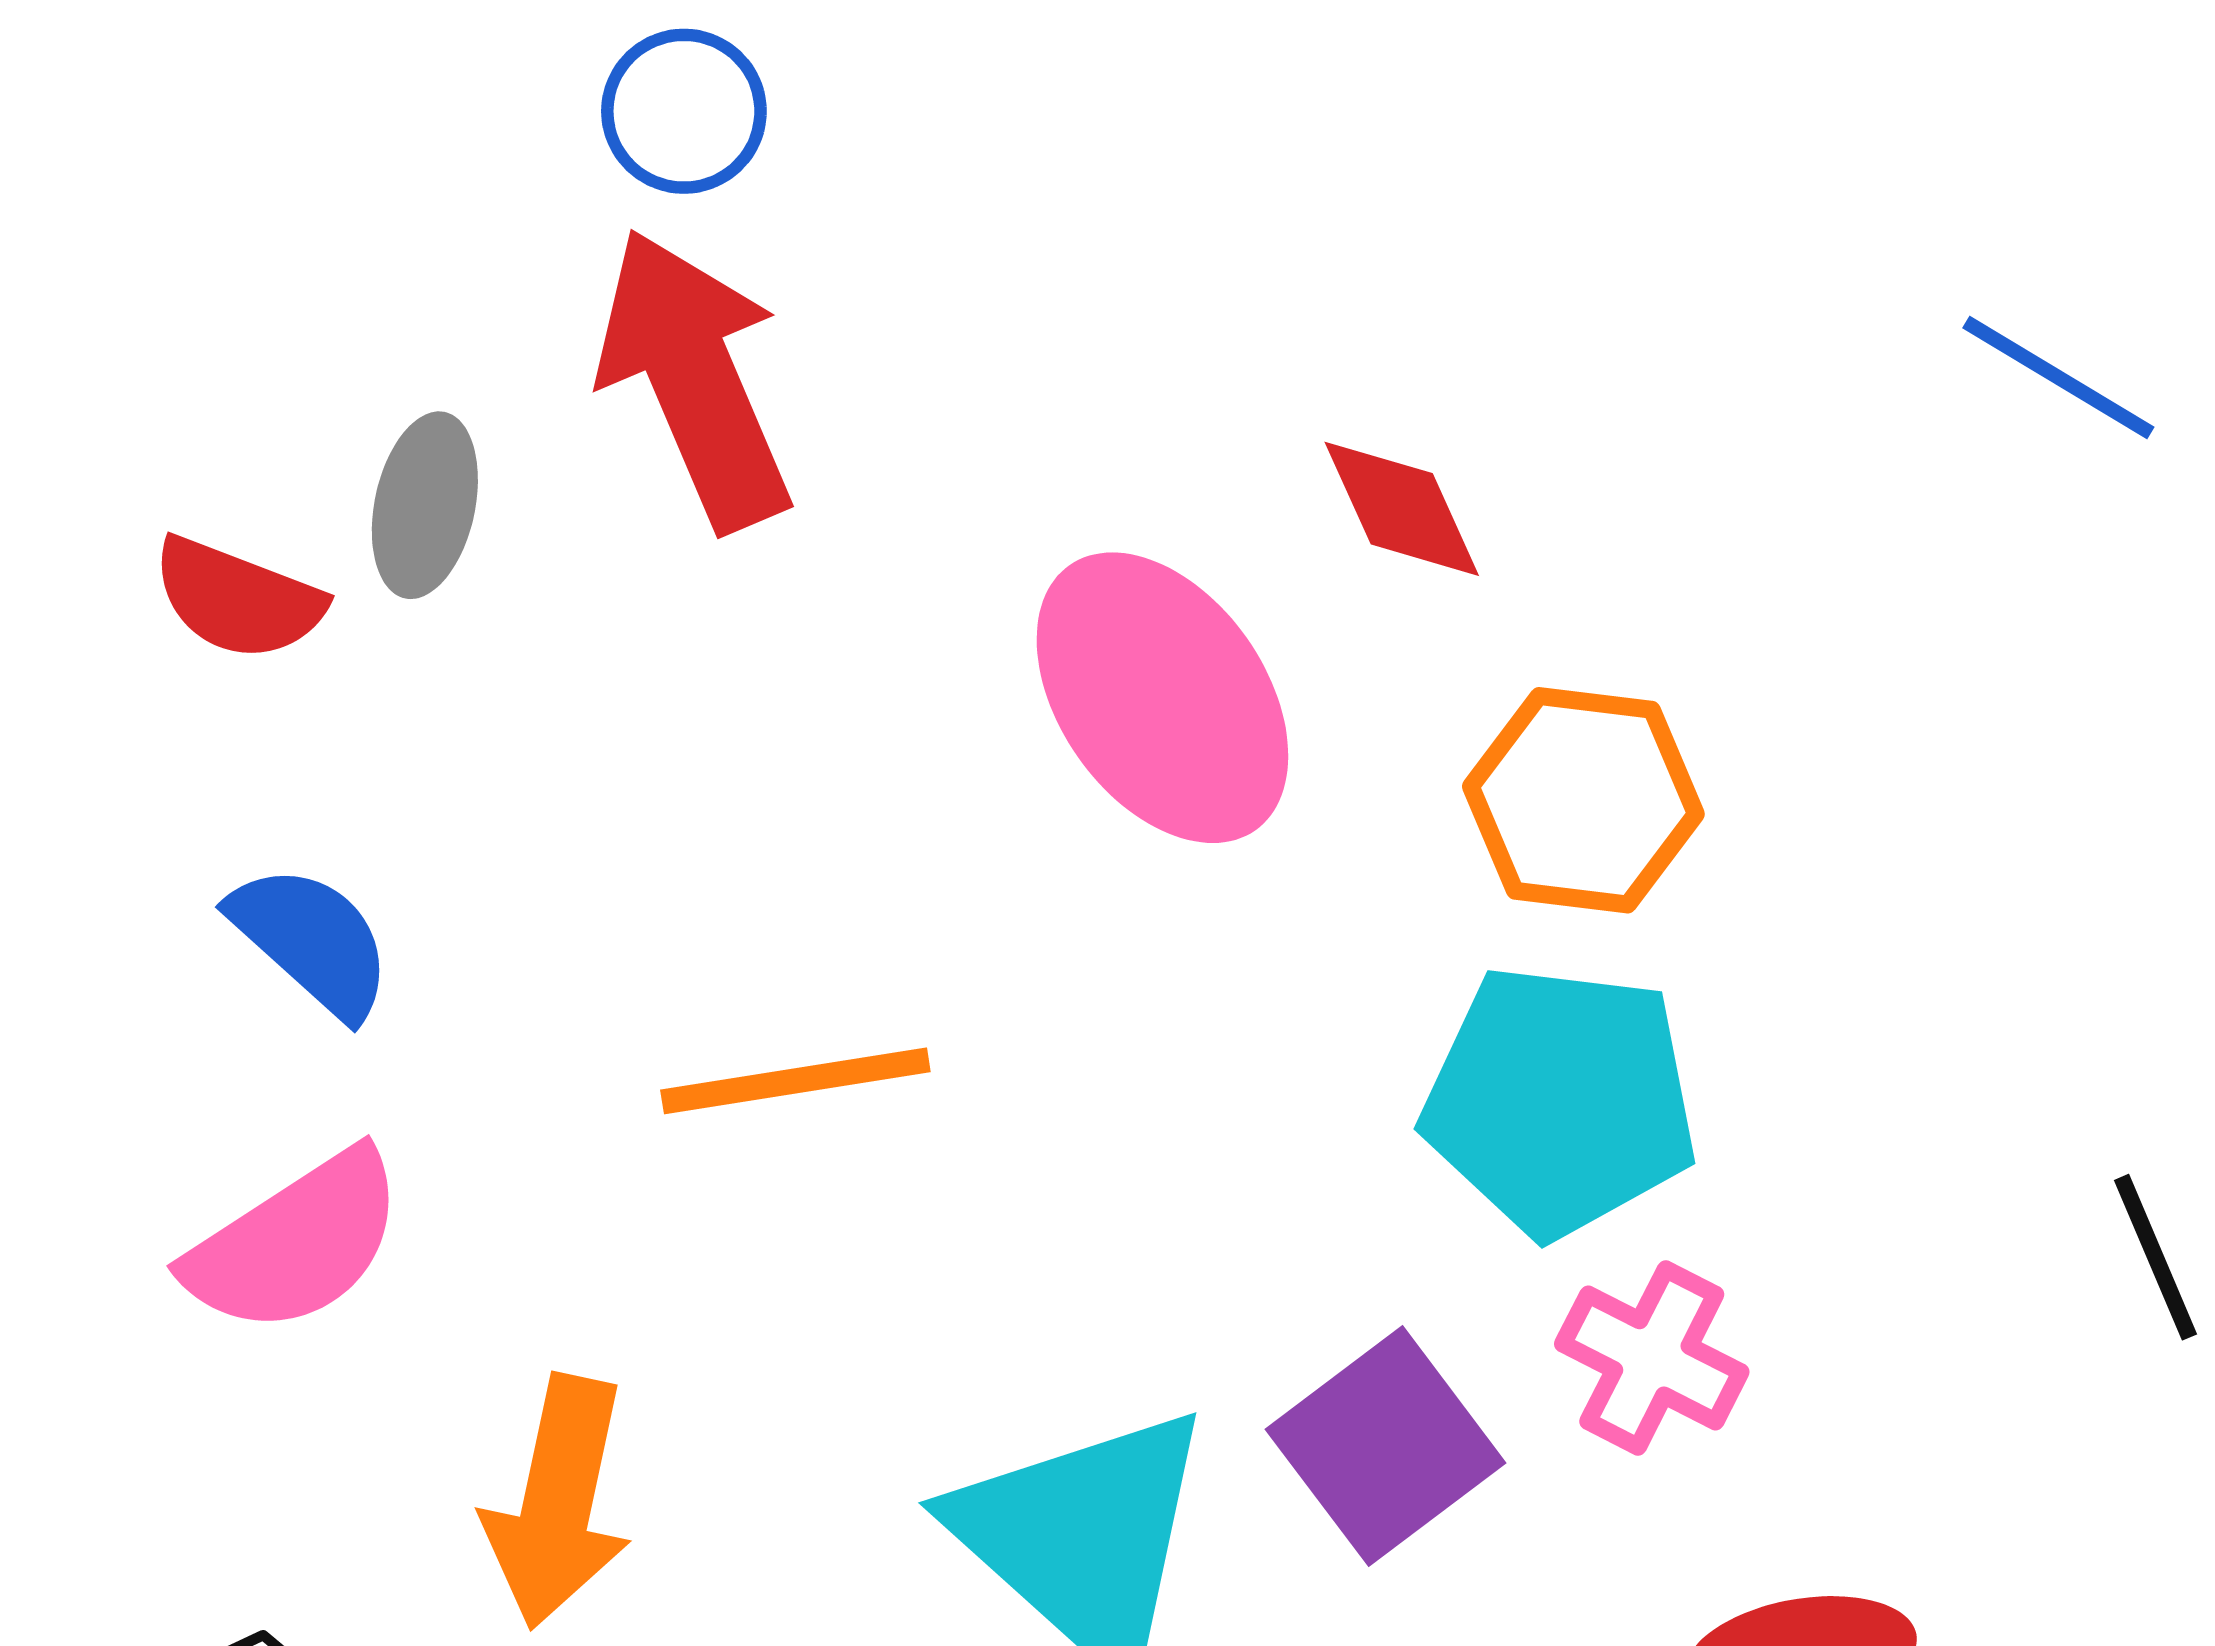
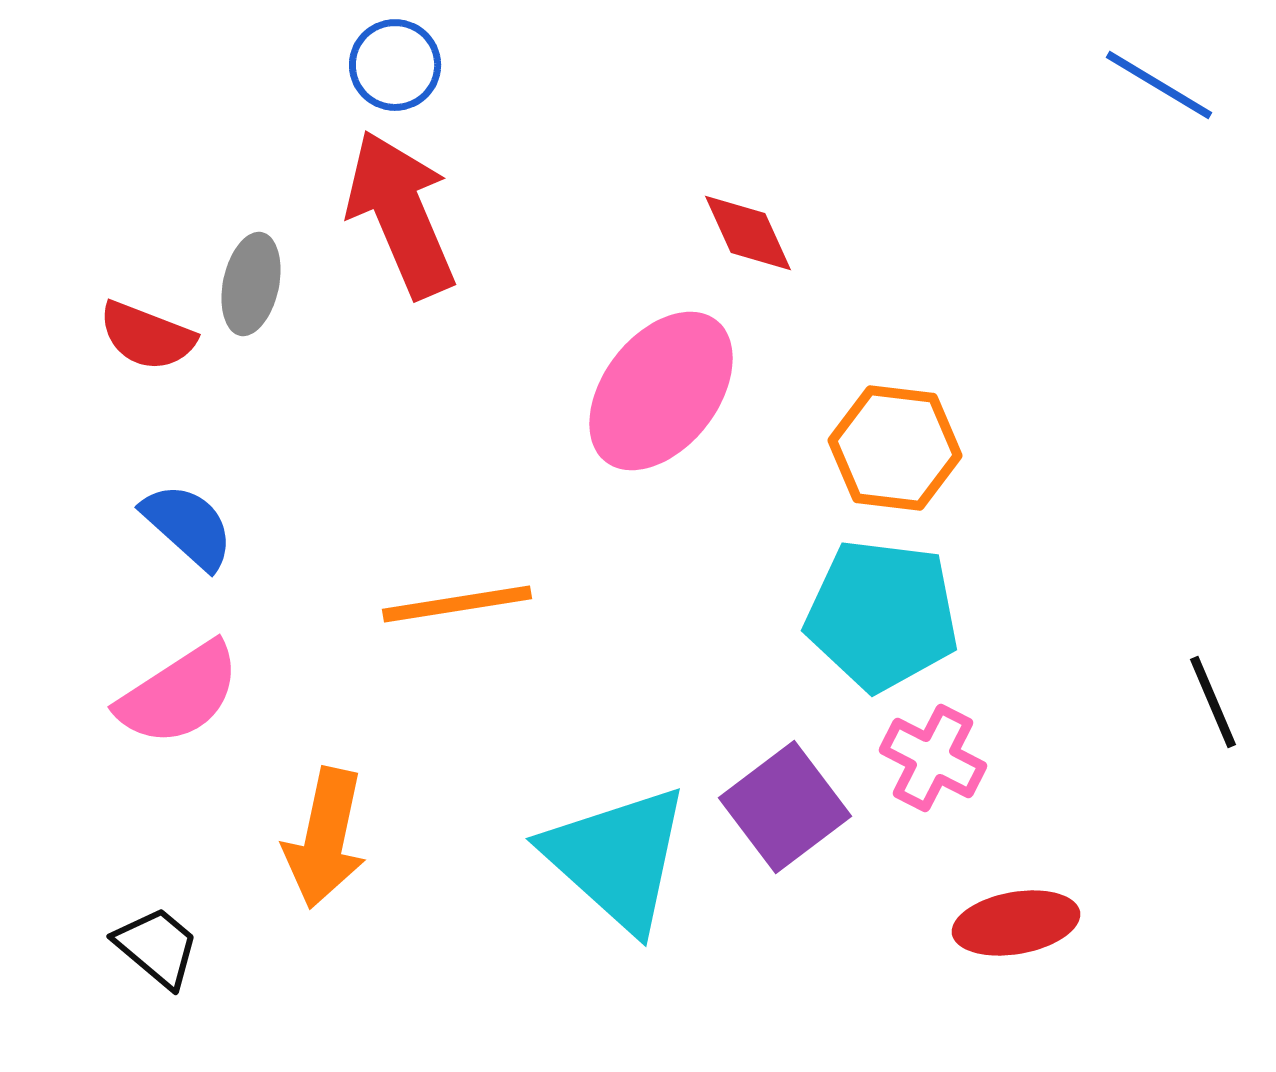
blue line: (2058, 377) -> (1159, 85), moved
red diamond: (1402, 509) -> (748, 233), moved
pink ellipse: (1162, 698) -> (661, 391), turned 73

